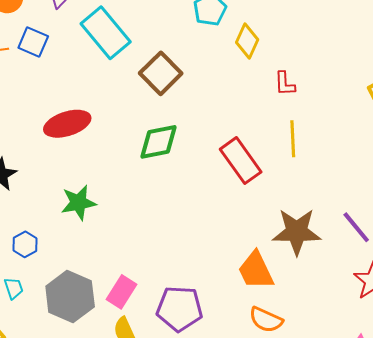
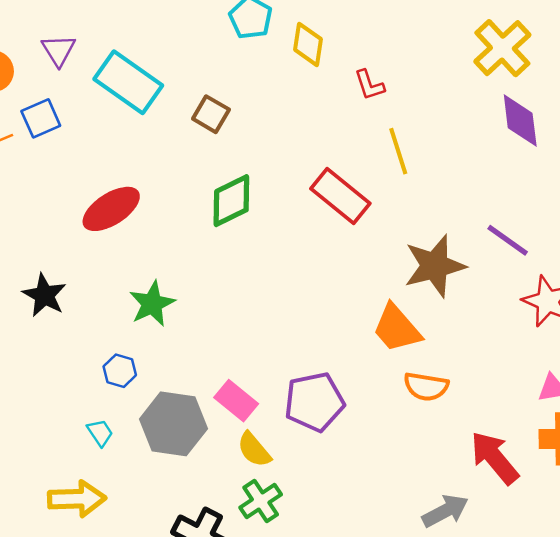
blue square: (33, 42) -> (41, 118), turned -32
brown square: (161, 73) -> (211, 114), size x0.7
blue hexagon: (25, 244) -> (120, 371), moved
pink rectangle: (122, 292) -> (236, 401), turned -68

